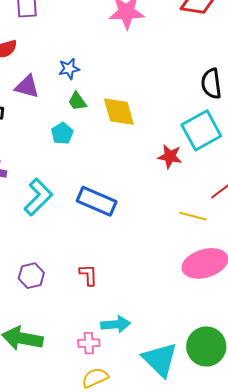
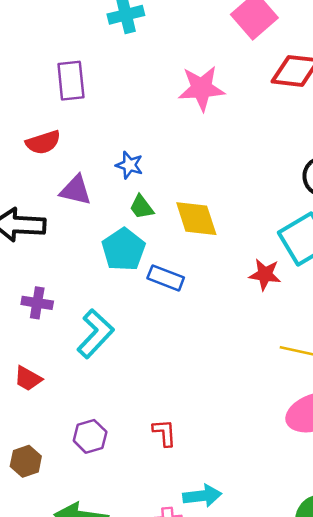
blue star: (69, 69) -> (129, 165), turned 30
cyan pentagon: (62, 133) -> (124, 250), size x1.5
blue rectangle: (97, 201) -> (166, 278), moved, size x0.7

